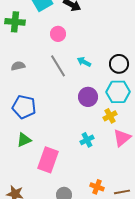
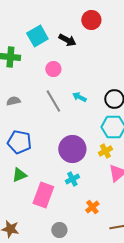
purple circle: (88, 97) -> (72, 149), moved, size x1.4
cyan cross: (87, 140) -> (72, 179), moved
orange cross: (97, 187) -> (92, 207), moved, turned 32

